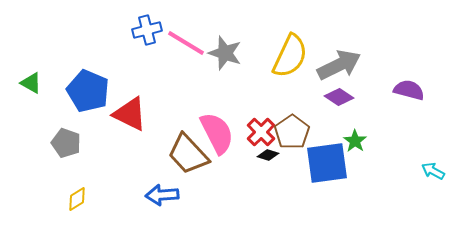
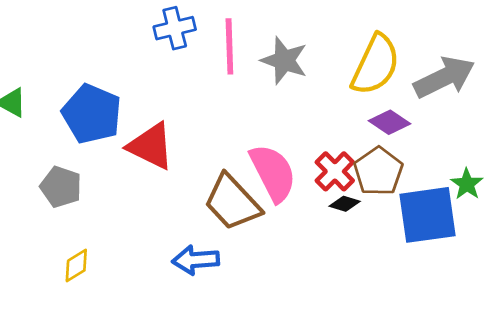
pink line: (186, 43) -> (229, 46), turned 57
purple diamond: (339, 97) -> (390, 122), moved

